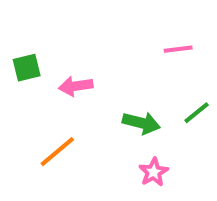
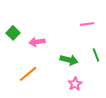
green square: (27, 68) -> (13, 33), turned -32
green line: (197, 113) -> (96, 55), turned -72

